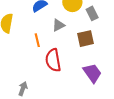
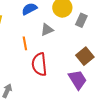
gray rectangle: (92, 13) -> (81, 20), turned 48
brown square: (86, 39) -> (85, 56), moved, turned -30

